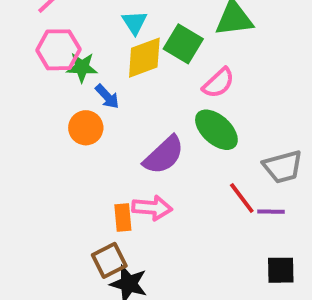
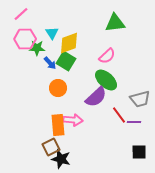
cyan triangle: (135, 22) -> (52, 33), moved
green square: (183, 44) -> (66, 61), moved
orange circle: (86, 128) -> (58, 88), moved
purple semicircle: (164, 155) -> (96, 97), moved
orange rectangle: (123, 217) -> (58, 125), size x1.5

